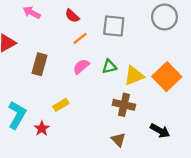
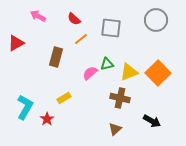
brown rectangle: (40, 64) -> (56, 57), moved
pink semicircle: (81, 67) -> (90, 73), moved
brown triangle: (118, 140) -> (115, 129), turned 32

